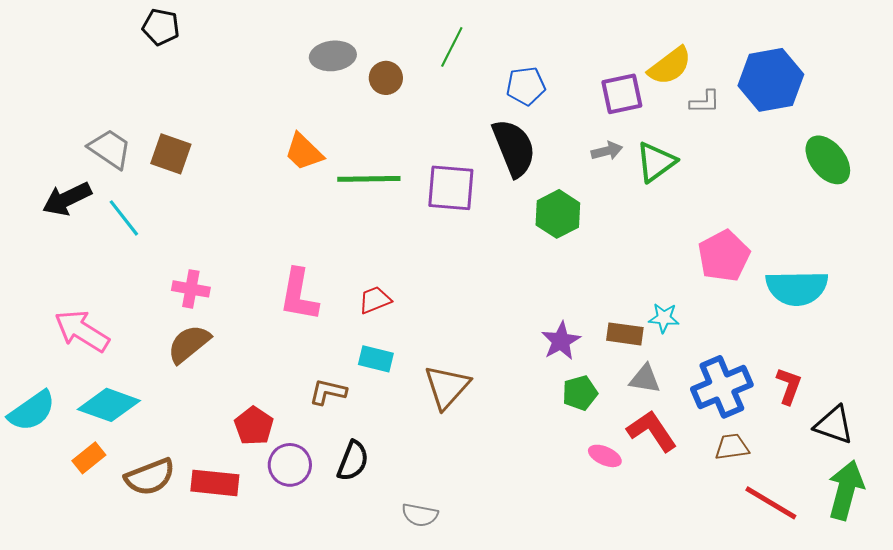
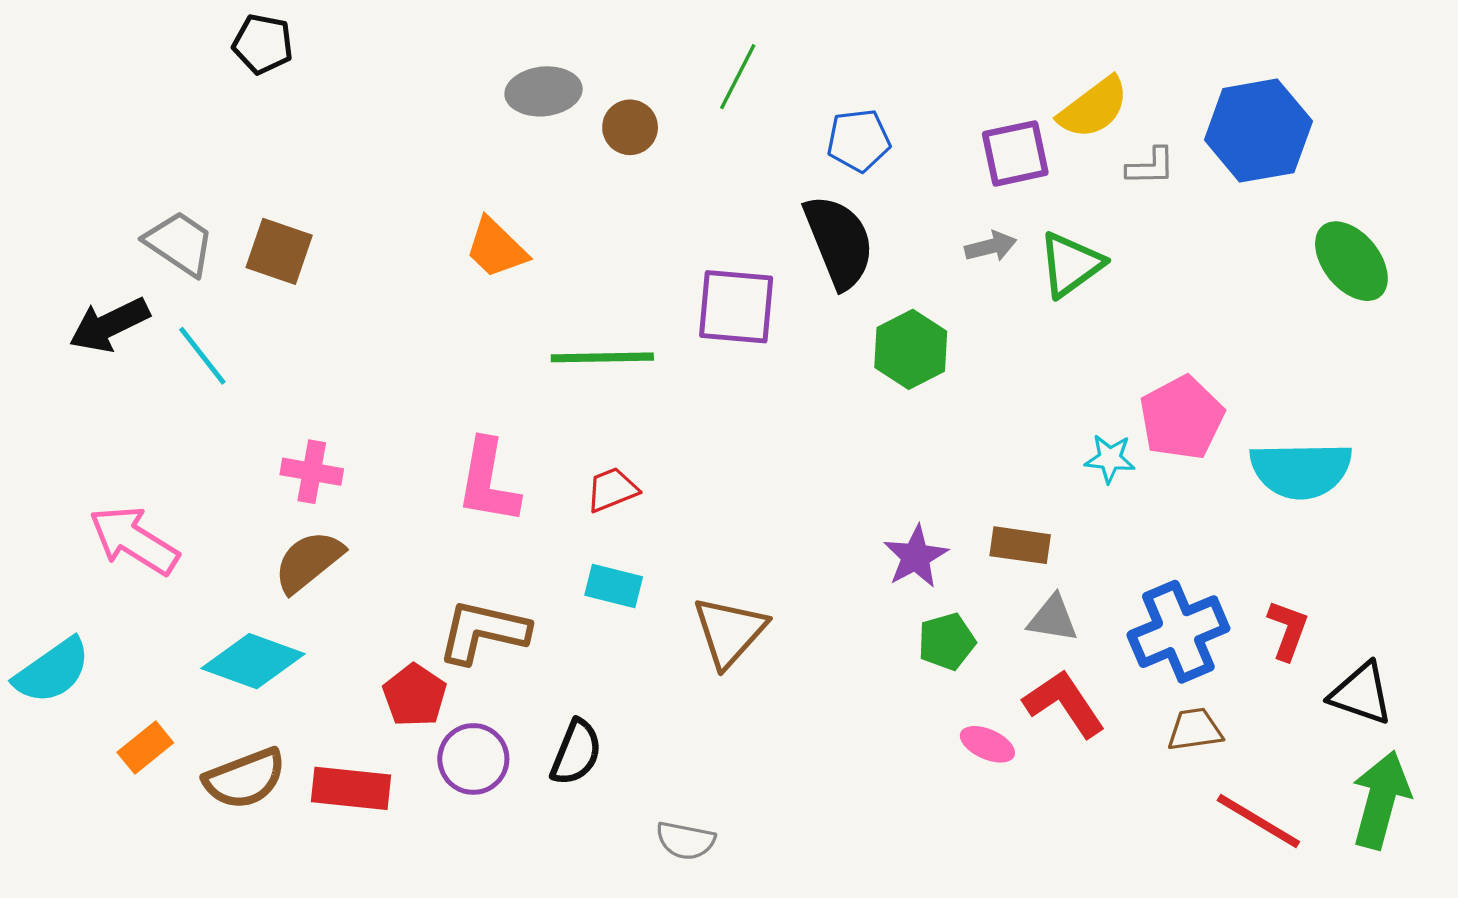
green line: (369, 179) -> (602, 357), moved
cyan star: (664, 318) -> (1110, 459), moved
brown L-shape: (328, 392) -> (483, 632), moved, size x1.5
cyan diamond: (109, 405) -> (253, 661), moved

